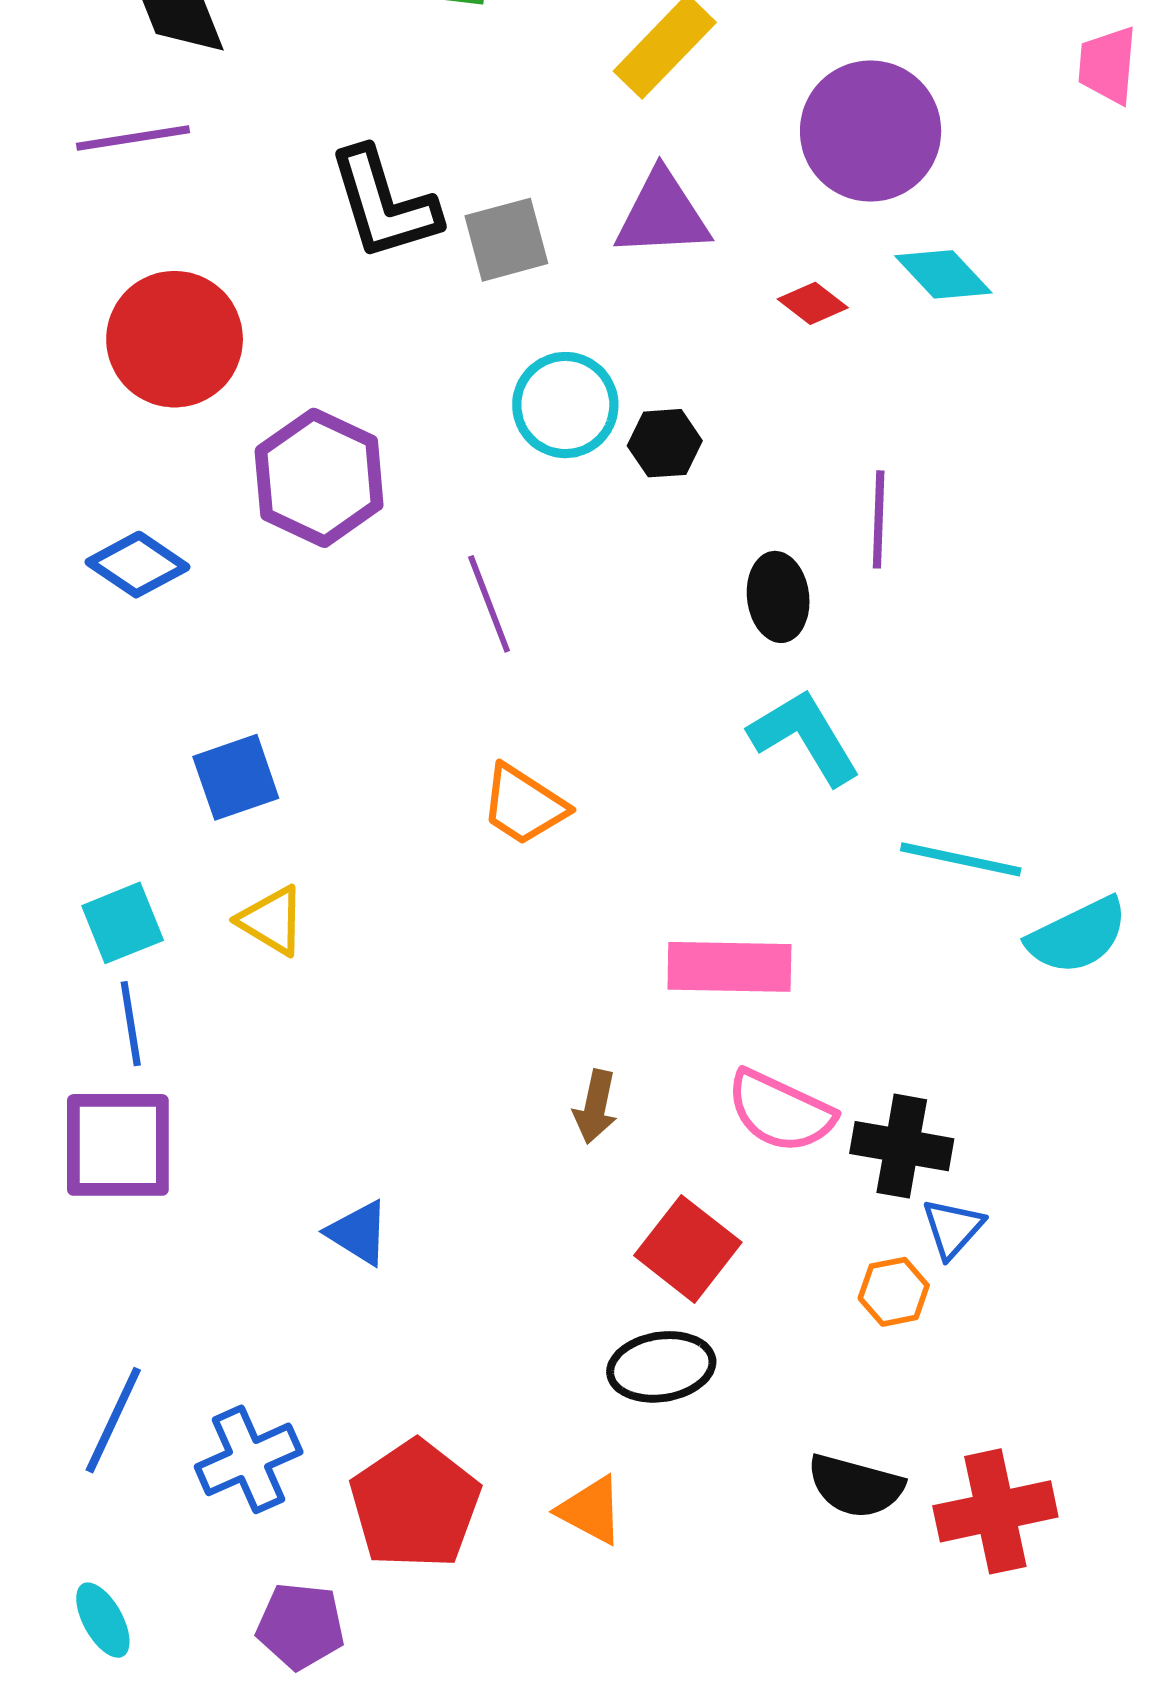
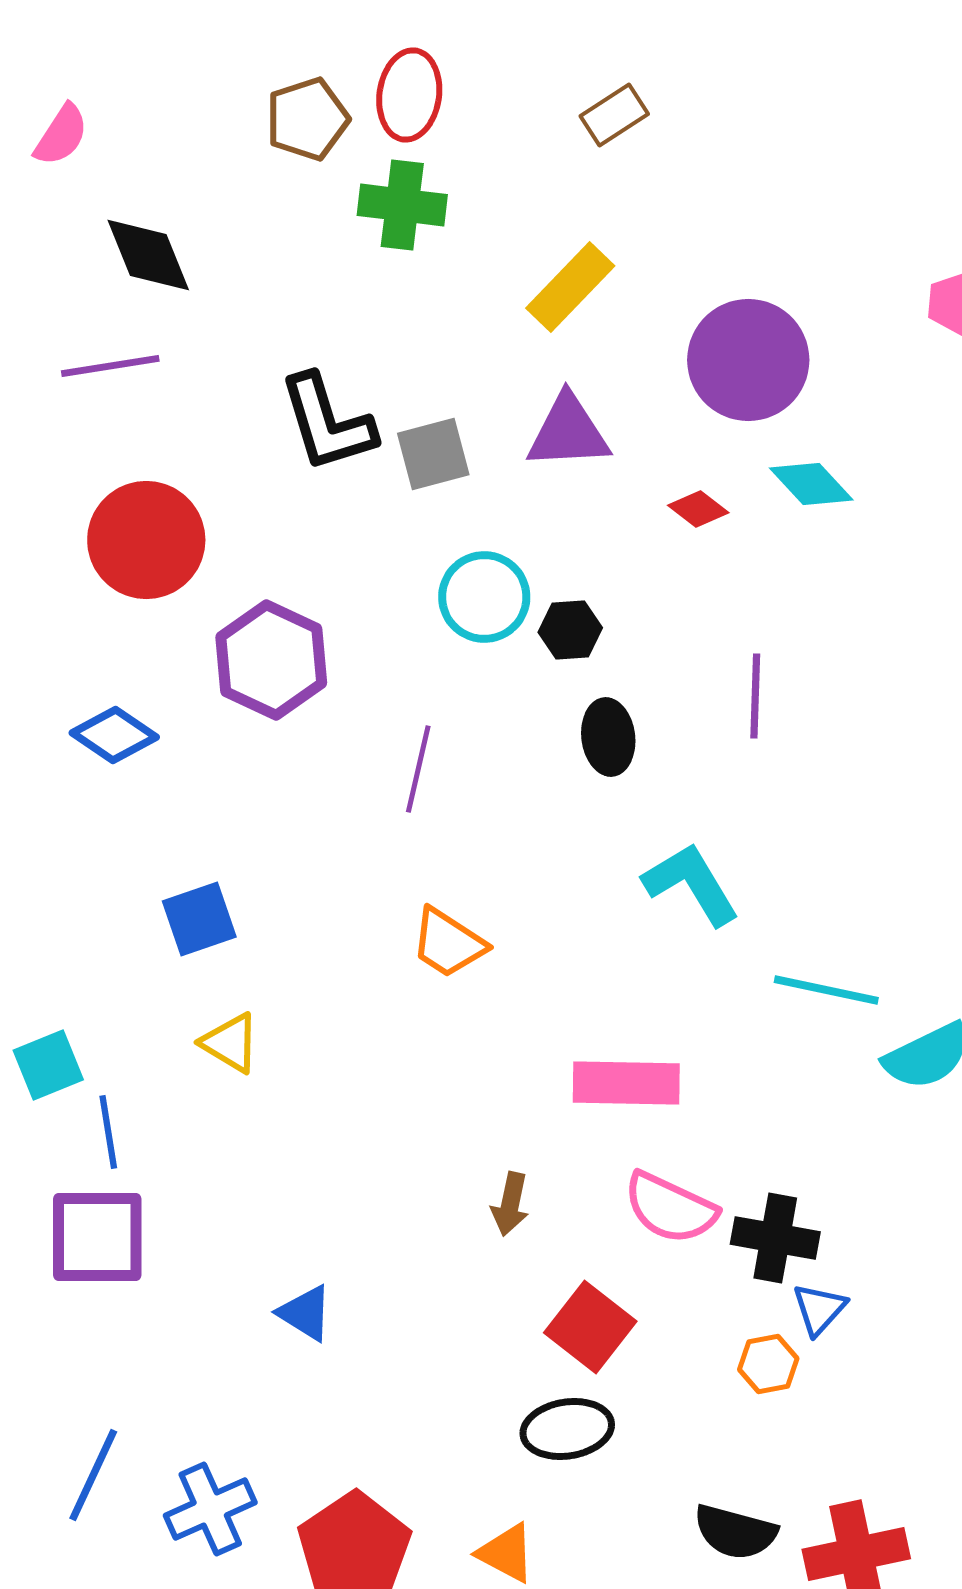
black ellipse: (778, 597) -> (608, 737), moved
purple line: (489, 604) -> (418, 769), turned 34
cyan square: (123, 923) -> (48, 1065), moved

